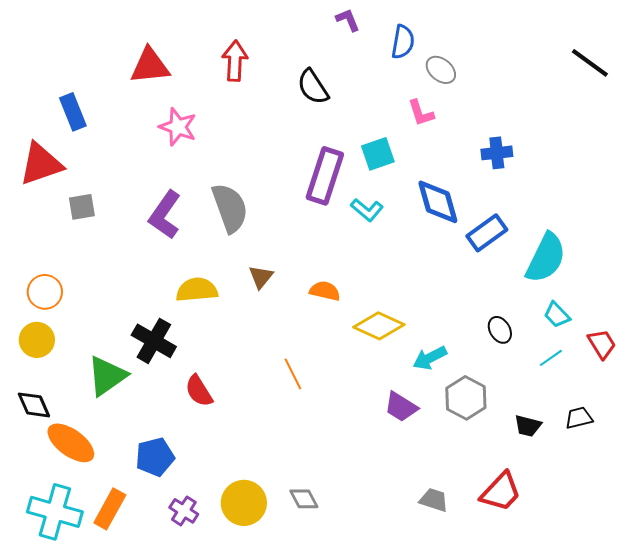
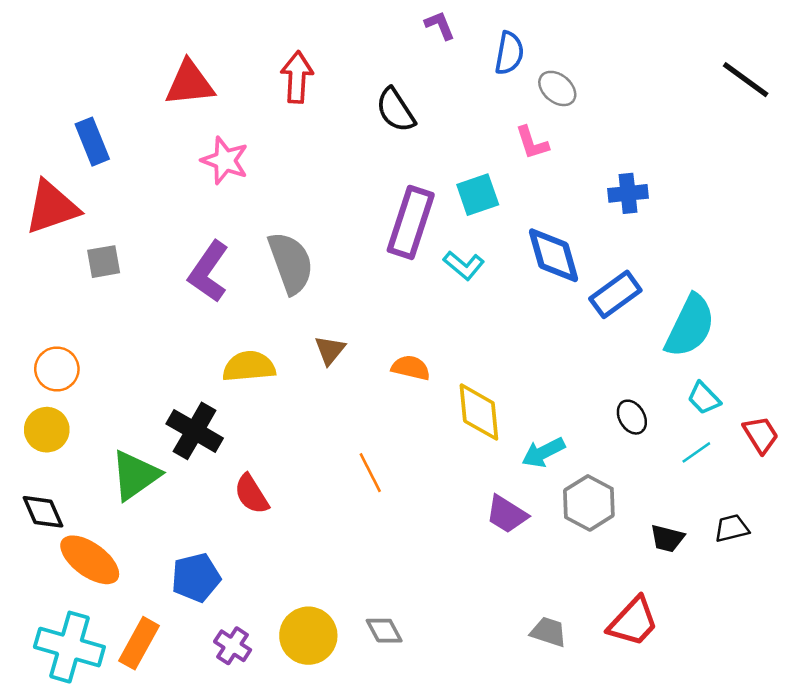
yellow diamond: (379, 326) -> (479, 412), turned 60

